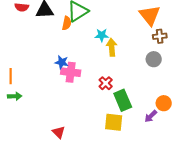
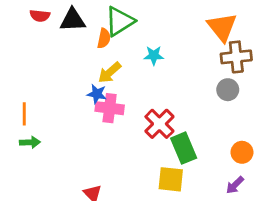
brown cross: (160, 36) -> (236, 57), size x1.5
yellow arrow: (112, 47) -> (110, 73), moved, turned -126
red cross: (106, 83) -> (159, 124), size x1.5
purple arrow: (151, 116) -> (235, 185), moved

